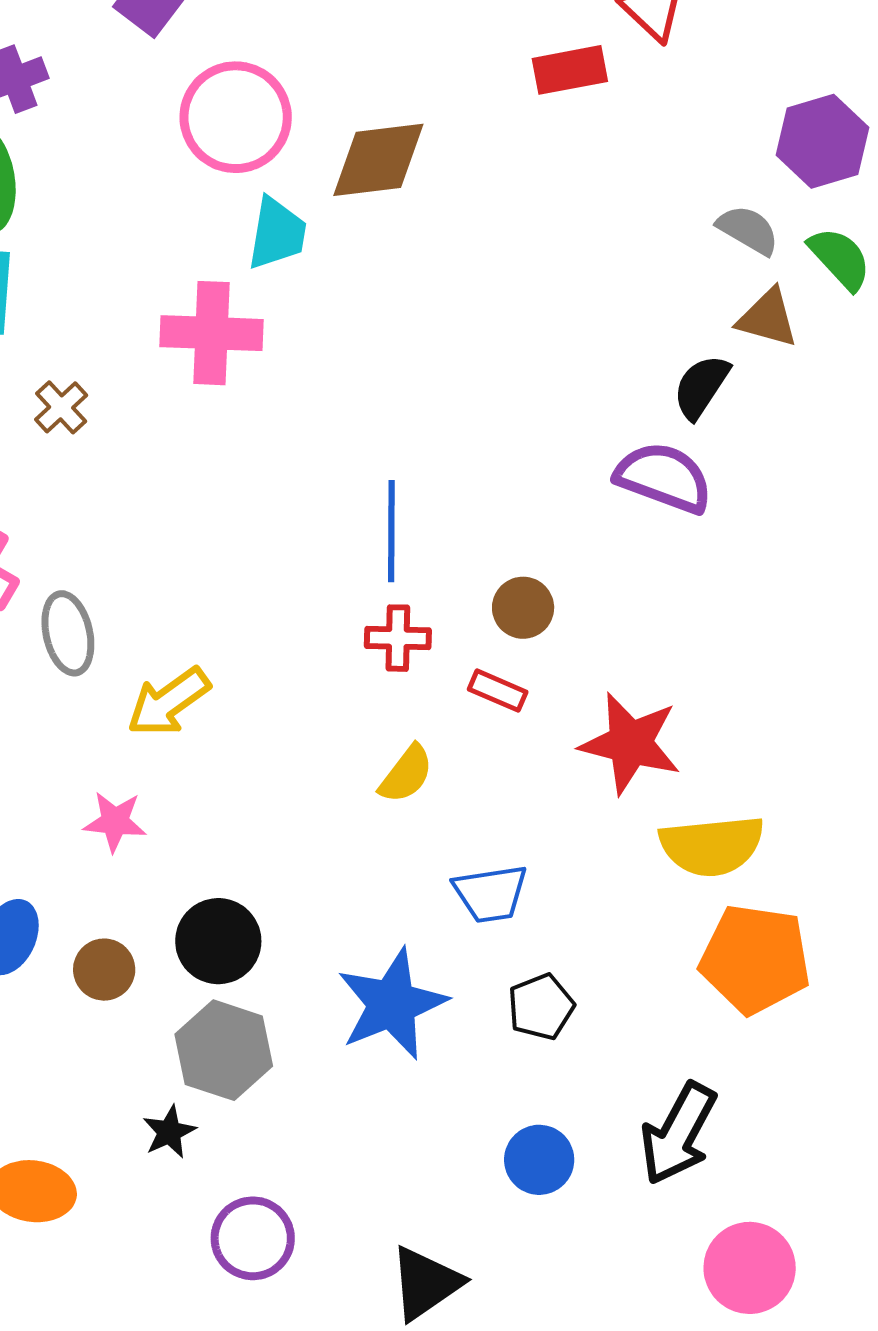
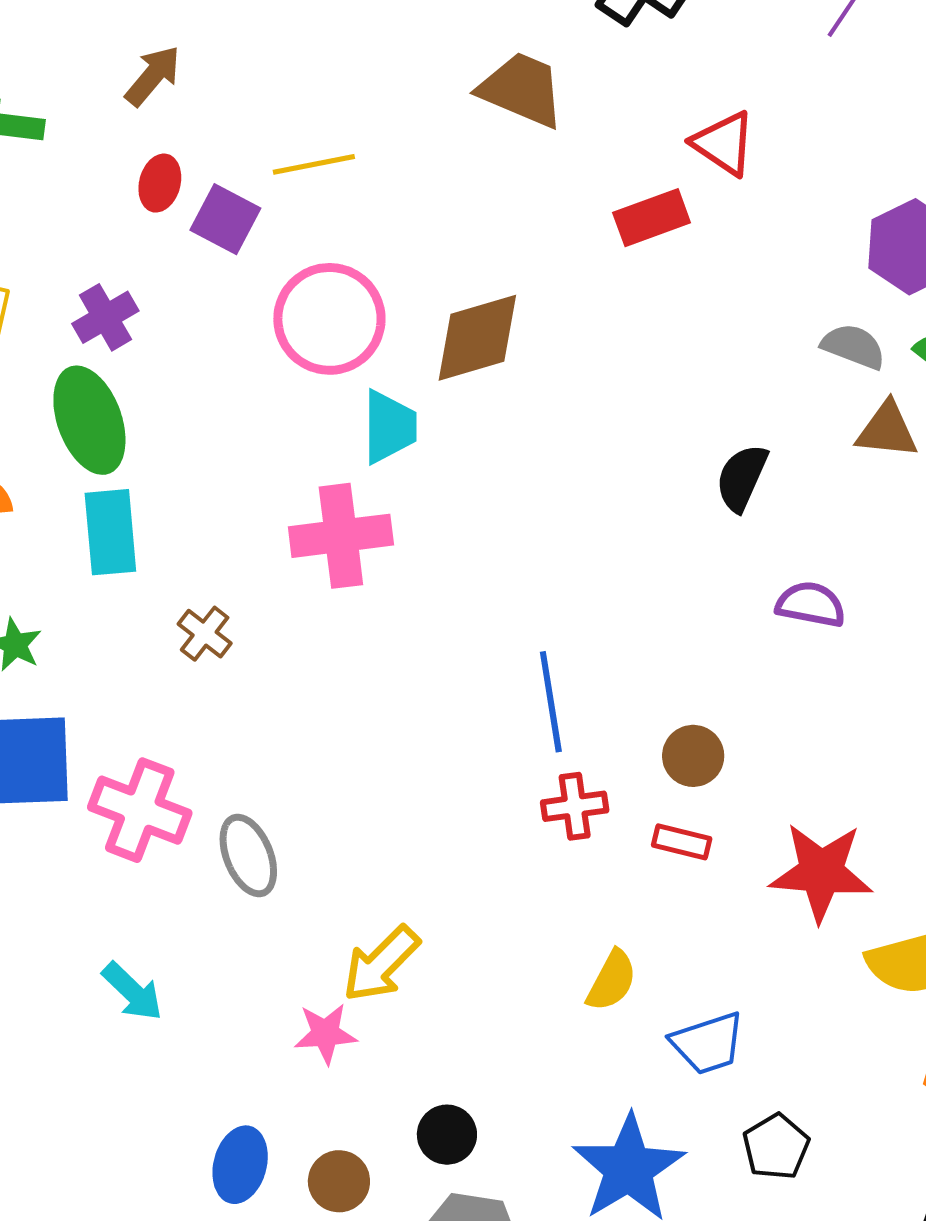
black semicircle: (701, 387) -> (742, 478), moved
purple semicircle: (664, 477) -> (811, 604), size x0.7
yellow arrow: (169, 702) -> (381, 964), moved
yellow semicircle: (406, 774) -> (612, 981), moved
black circle: (218, 941) -> (447, 1135), size x0.7

